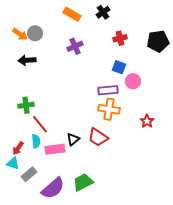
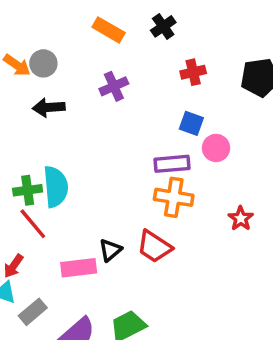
black arrow: (27, 60) -> (49, 107), moved
red line: (40, 124) -> (33, 224), moved
cyan semicircle: (36, 141) -> (56, 187), moved, size x1.6

